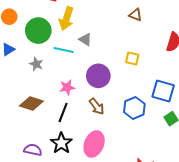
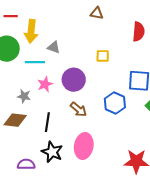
gray star: (36, 64) -> (24, 96), moved
pink star: (67, 87) -> (45, 84), moved

